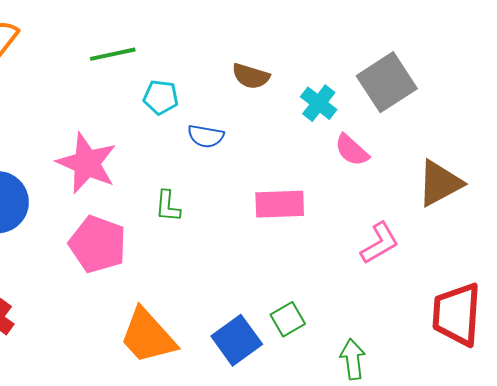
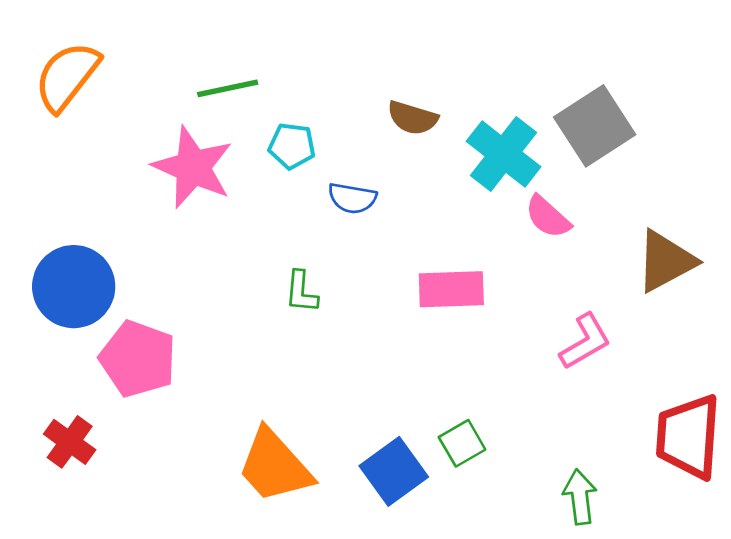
cyan cross: (319, 103) -> (504, 154), size x1.5
pink star: (87, 163) -> (193, 167), moved
pink pentagon: (98, 244) -> (138, 359), moved
green arrow: (353, 359) -> (580, 497), moved

